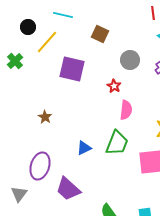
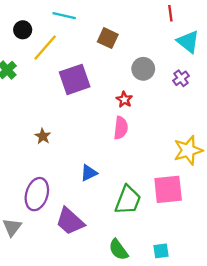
purple square: (72, 69) -> (75, 79), turned -32
pink semicircle: (126, 110) -> (121, 128), moved
green trapezoid: (117, 143) -> (128, 200), moved

